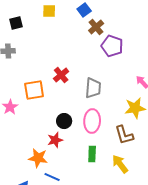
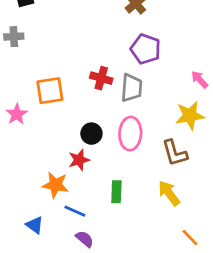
purple pentagon: (112, 46) -> (146, 49), moved
red cross: (61, 75) -> (101, 78), moved, turned -35
green rectangle: (92, 154) -> (116, 192), moved

